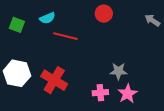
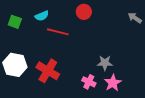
red circle: (104, 14) -> (84, 12), moved
pink cross: (100, 93) -> (89, 82), turned 32

